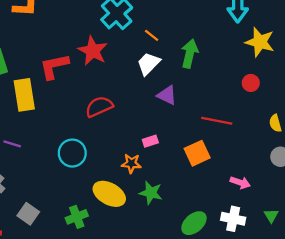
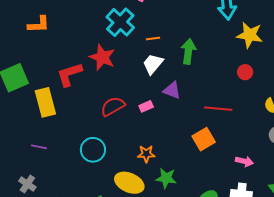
orange line: (152, 35) -> (153, 39), turned -40
pink rectangle: (150, 141) -> (146, 106), moved

